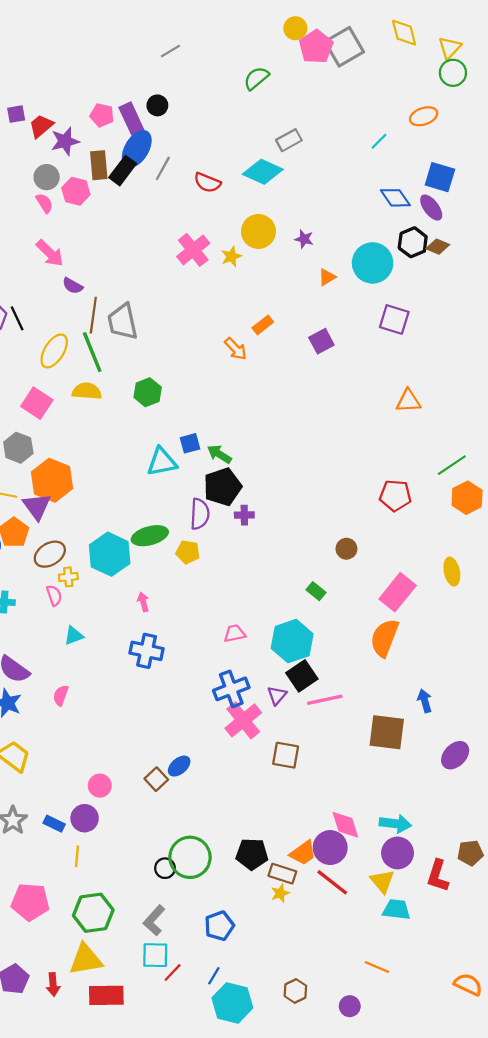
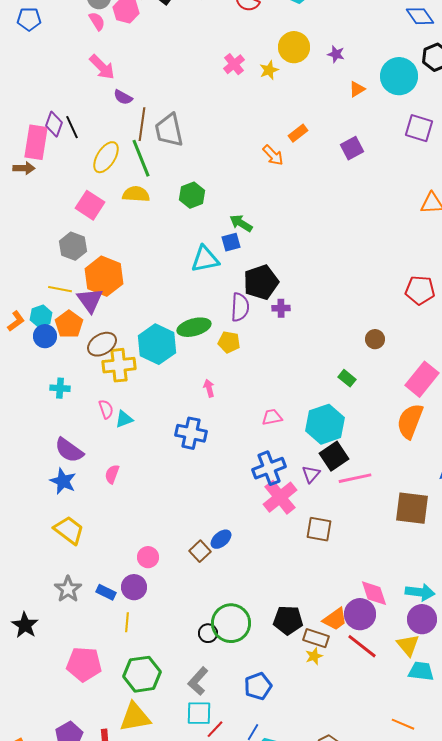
pink cross: (193, 250) -> (234, 64), size x0.7
green arrow: (219, 454) -> (241, 223), moved
yellow cross: (68, 577) -> (119, 365), size x1.8
pink semicircle: (54, 595) -> (106, 409), moved
pink arrow: (143, 602) -> (209, 388), moved

